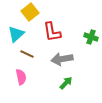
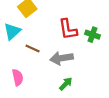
red L-shape: (52, 32) -> (68, 29), moved
brown line: (27, 54) -> (33, 49), moved

